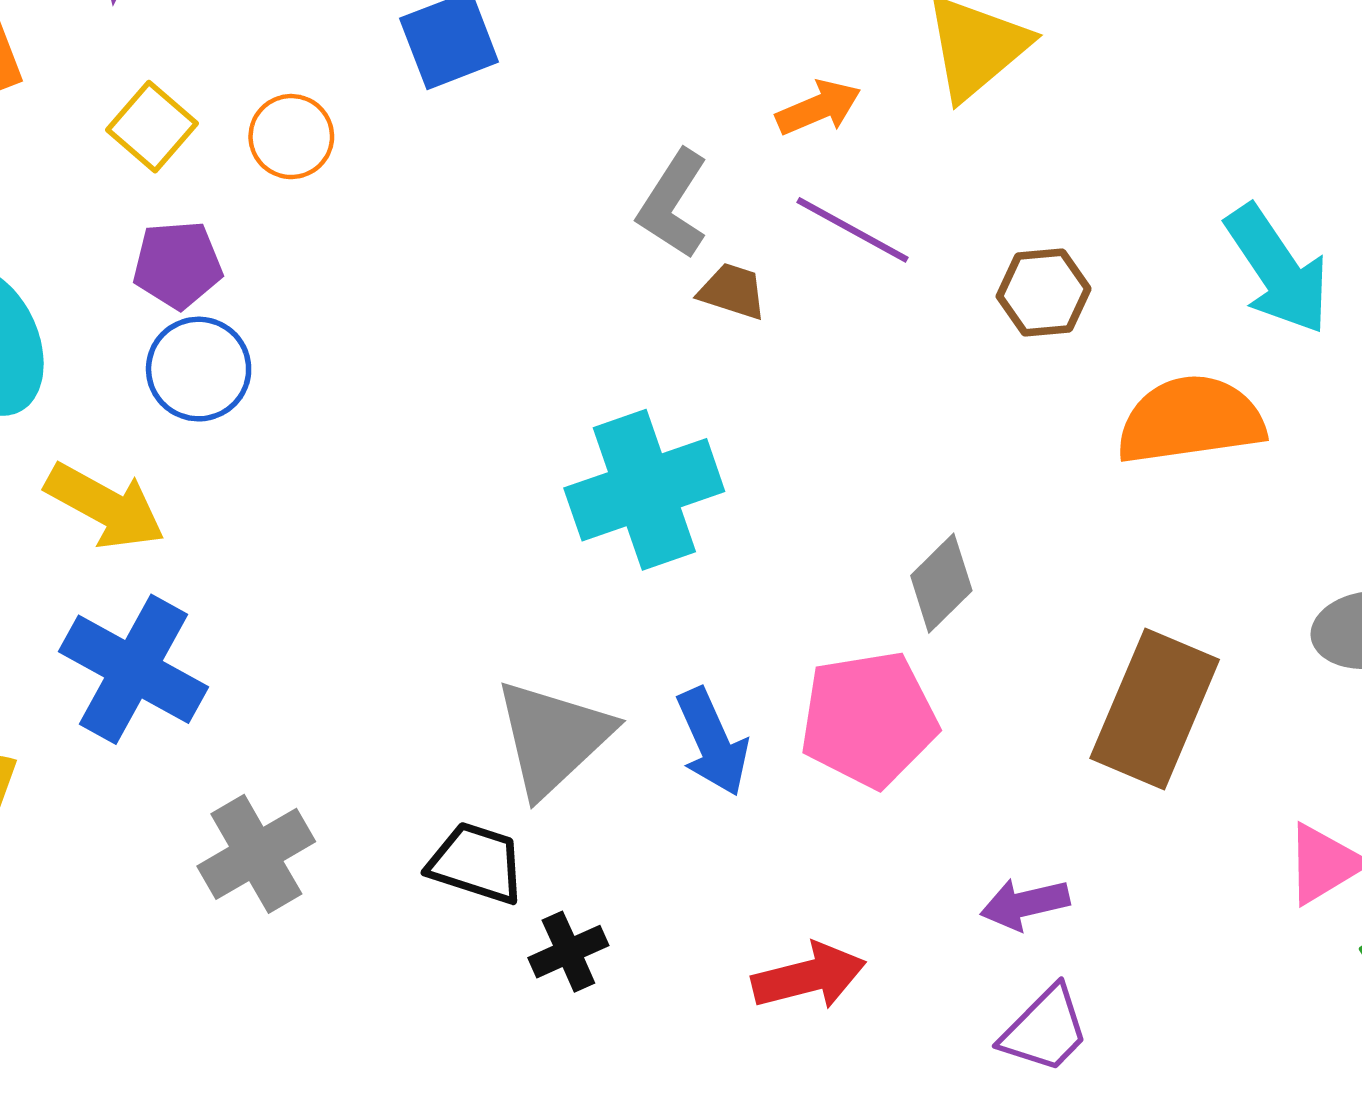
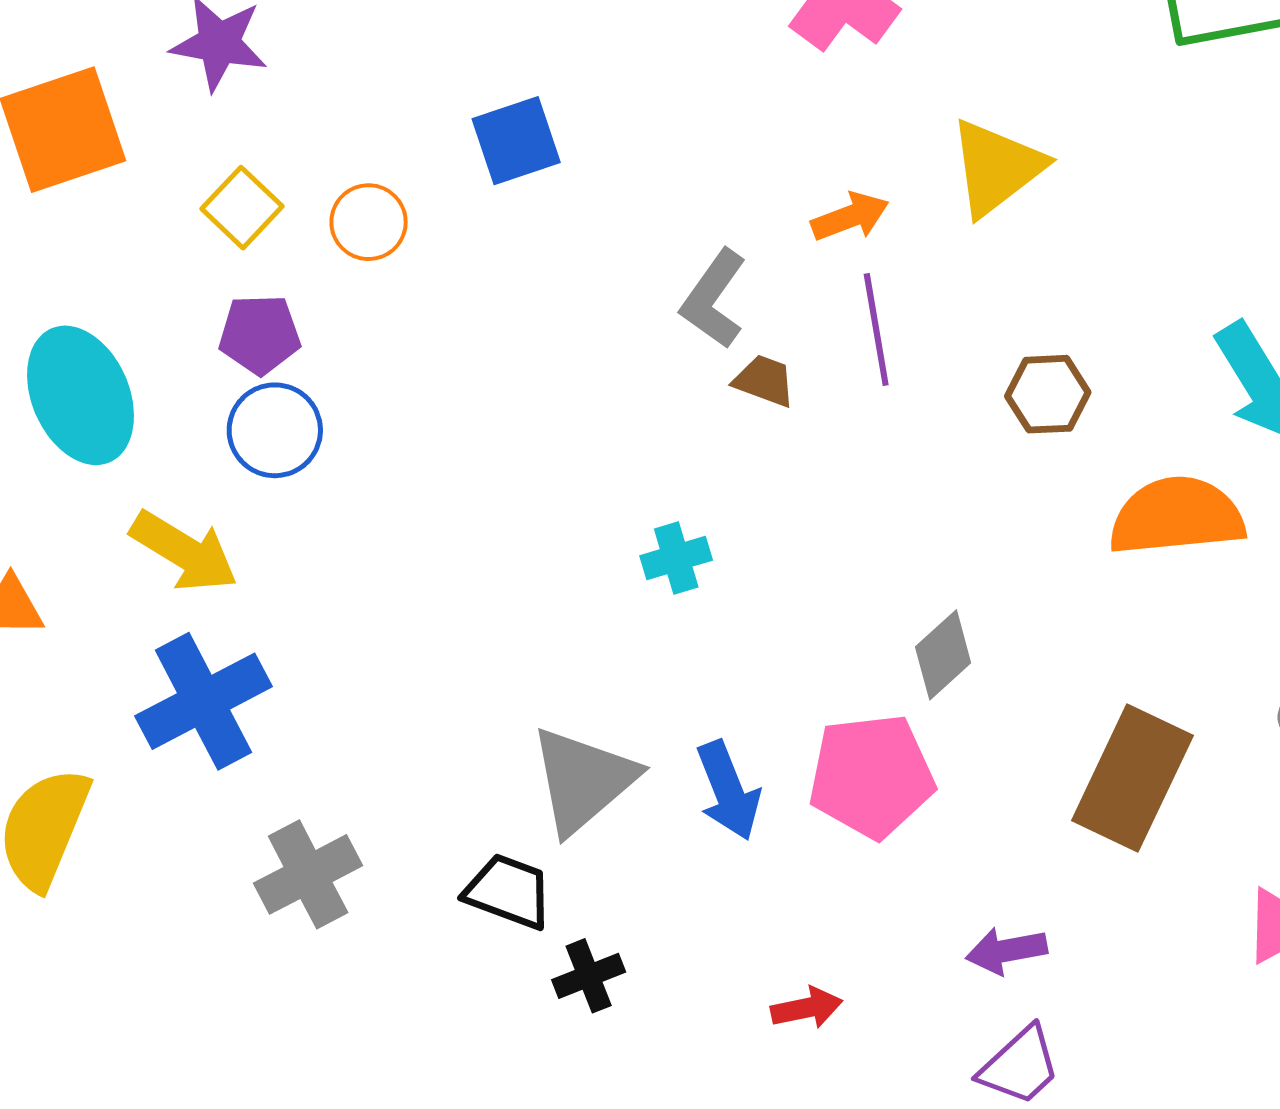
purple line: (853, 230) -> (876, 329), turned 49
cyan cross: (644, 490) -> (676, 558), size x0.5
blue cross: (133, 669) -> (203, 701), turned 31
red arrow: (809, 976) -> (807, 1008), size x0.7

